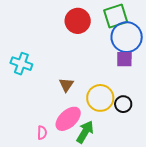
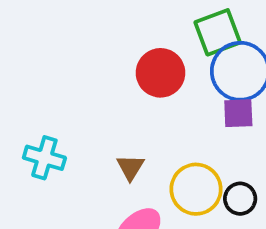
red circle: (78, 21) -> (160, 73), moved
cyan cross: (21, 64) -> (44, 158), moved

